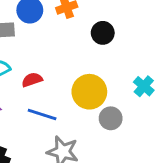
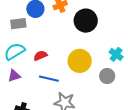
black circle: (103, 33) -> (86, 21), size x1.5
gray circle: (111, 118) -> (107, 76), moved

